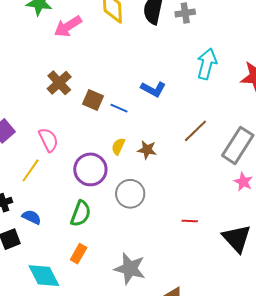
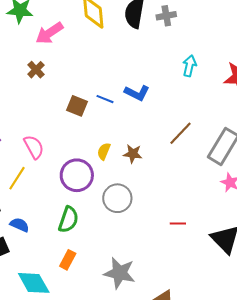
cyan arrow: (207, 64) -> (190, 66), size x0.7
brown cross: (59, 83) -> (36, 70), moved, size x0.7
blue line: (119, 108) -> (105, 99), moved

